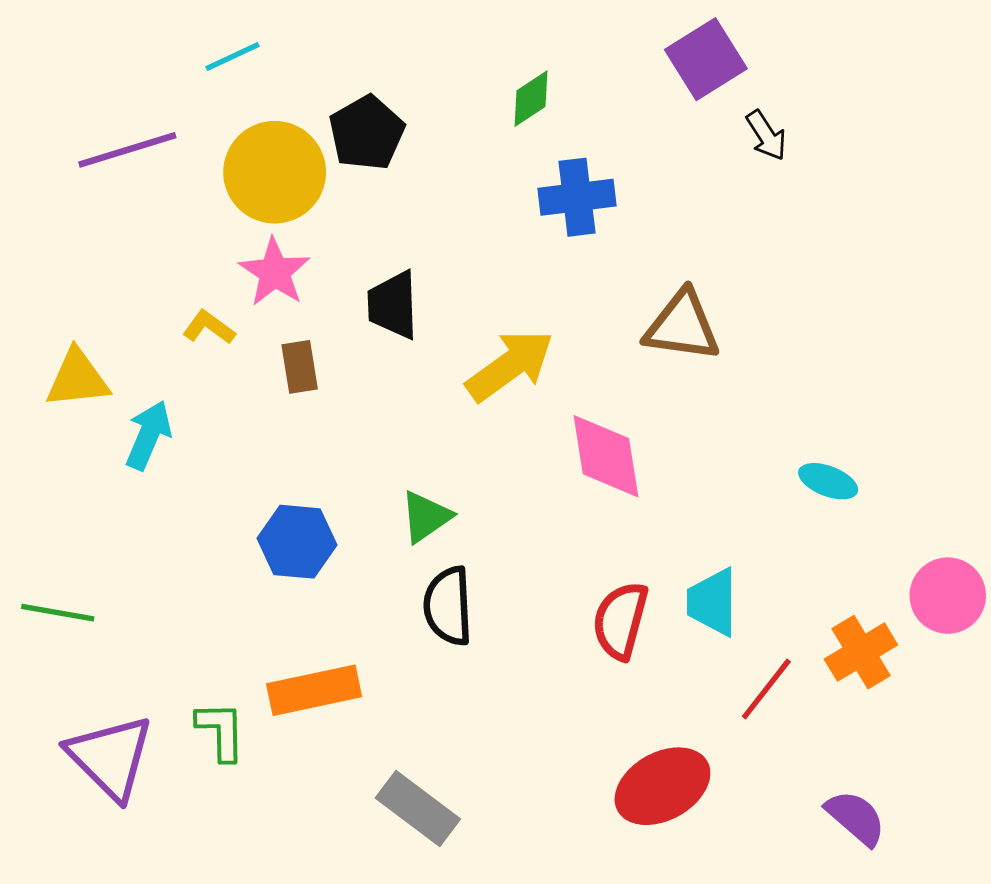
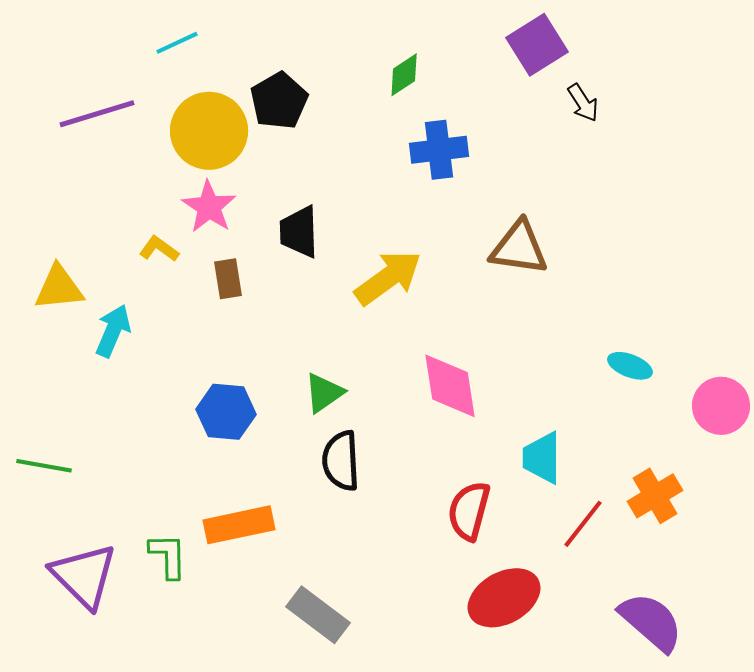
pink diamond: (606, 456) -> (450, 386), moved
pink circle: (948, 596) -> (721, 406), moved
red semicircle: (620, 621) -> (469, 511), moved
purple semicircle: (856, 818) -> (651, 622), size x1.4

